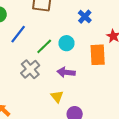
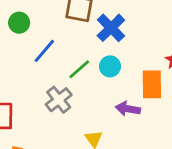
blue cross: (85, 17) -> (111, 28), moved, size x1.5
purple arrow: (66, 72) -> (128, 109), moved

